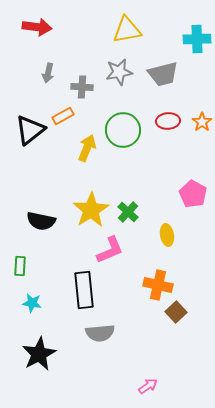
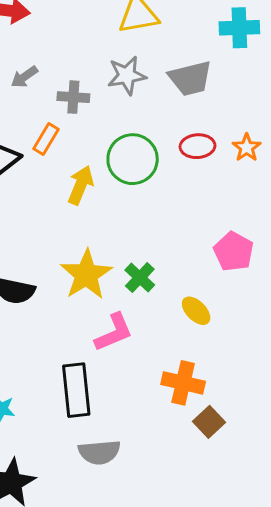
gray arrow: (48, 73) -> (24, 77), turned 42
orange rectangle: (63, 116) -> (46, 139), turned -30
yellow ellipse: (167, 235) -> (196, 311), turned -35

